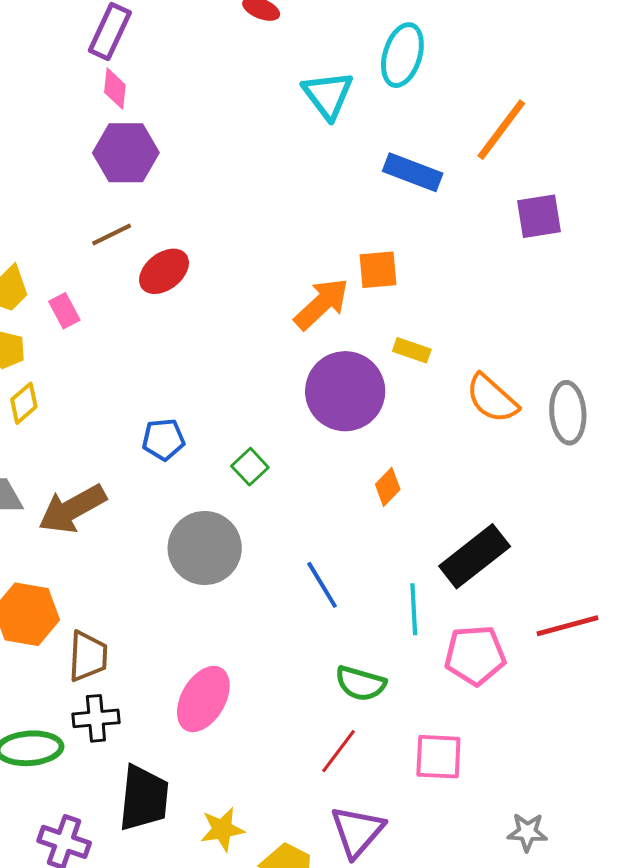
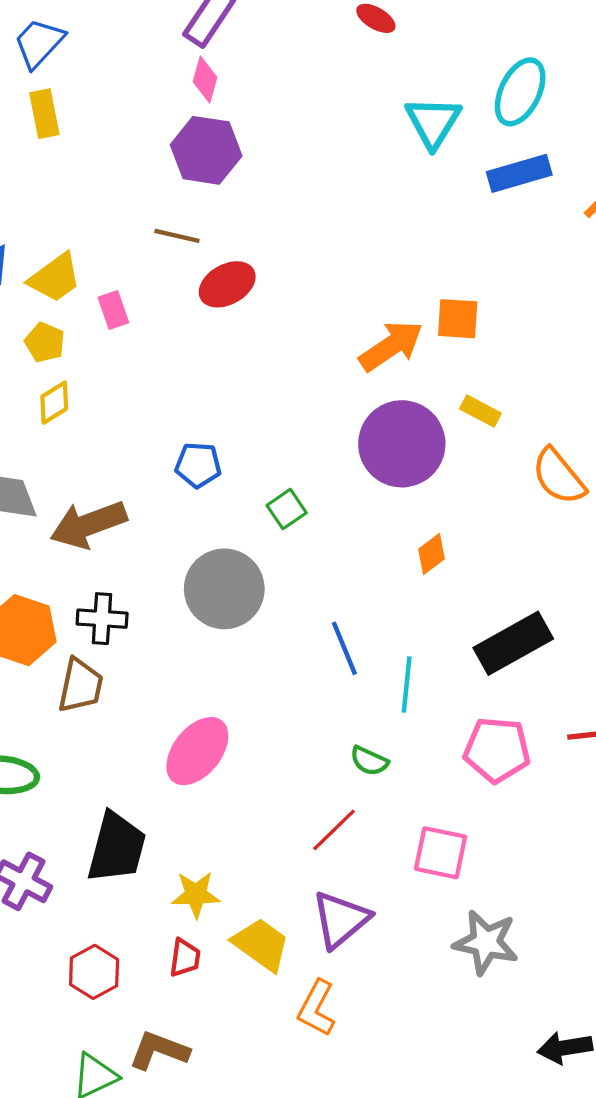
blue rectangle: (413, 172) -> (519, 173), moved, turned -46
brown line: (112, 235) -> (177, 236), turned 30
cyan line: (414, 609) -> (407, 684), moved
green semicircle: (361, 683) -> (369, 761), size x0.7
black cross: (96, 718) -> (102, 619), moved
gray star: (527, 832) -> (486, 942), moved, size x1.5

